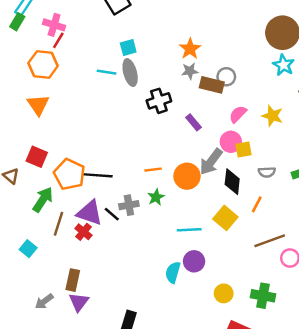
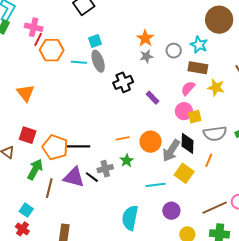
orange hexagon: (43, 64) -> (52, 50), moved
cyan star: (283, 65) -> (199, 45), moved
gray circle: (226, 77) -> (174, 51), moved
brown rectangle: (212, 85) -> (198, 68), moved
gray arrow: (211, 162) -> (171, 151), moved
gray semicircle: (267, 172) -> (215, 134), size x1.6
red cross: (84, 232) -> (22, 229), moved
brown line: (270, 241) -> (215, 208), moved
purple circle: (194, 261) -> (171, 211), moved
cyan semicircle: (173, 272) -> (130, 218), moved, size x1.4

